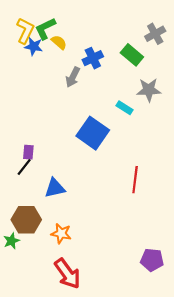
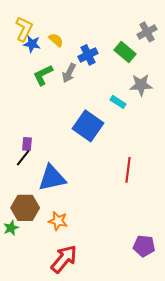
green L-shape: (45, 29) -> (43, 75), moved
blue triangle: (55, 188) -> (52, 178), size x1.4
red arrow: (67, 274) -> (64, 259), turned -104

